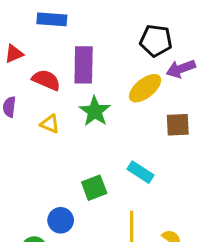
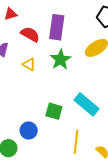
cyan rectangle: (140, 172) -> (87, 104), size x1.4
green square: (94, 188) -> (54, 111), turned 30

